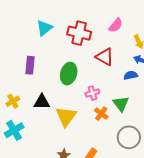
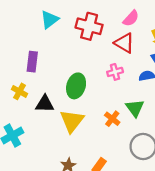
red triangle: (105, 57) -> (124, 43), moved
green ellipse: (69, 74) -> (76, 86), moved
pink cross: (92, 93) -> (115, 72), moved
yellow cross: (13, 101) -> (19, 91), moved, turned -32

